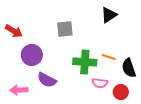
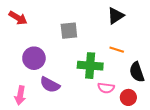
red arrow: (14, 31) -> (18, 18), moved
orange line: (109, 57) -> (117, 50), moved
pink arrow: (19, 90) -> (20, 95), turned -78

